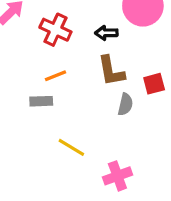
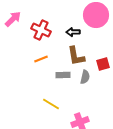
gray rectangle: (41, 101) -> (63, 75), moved

